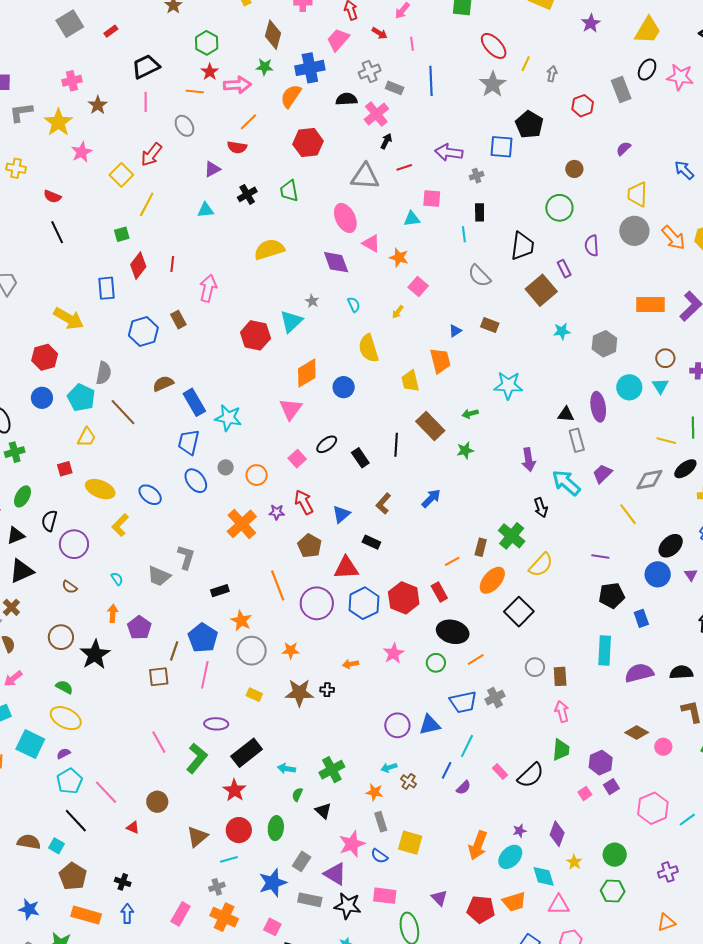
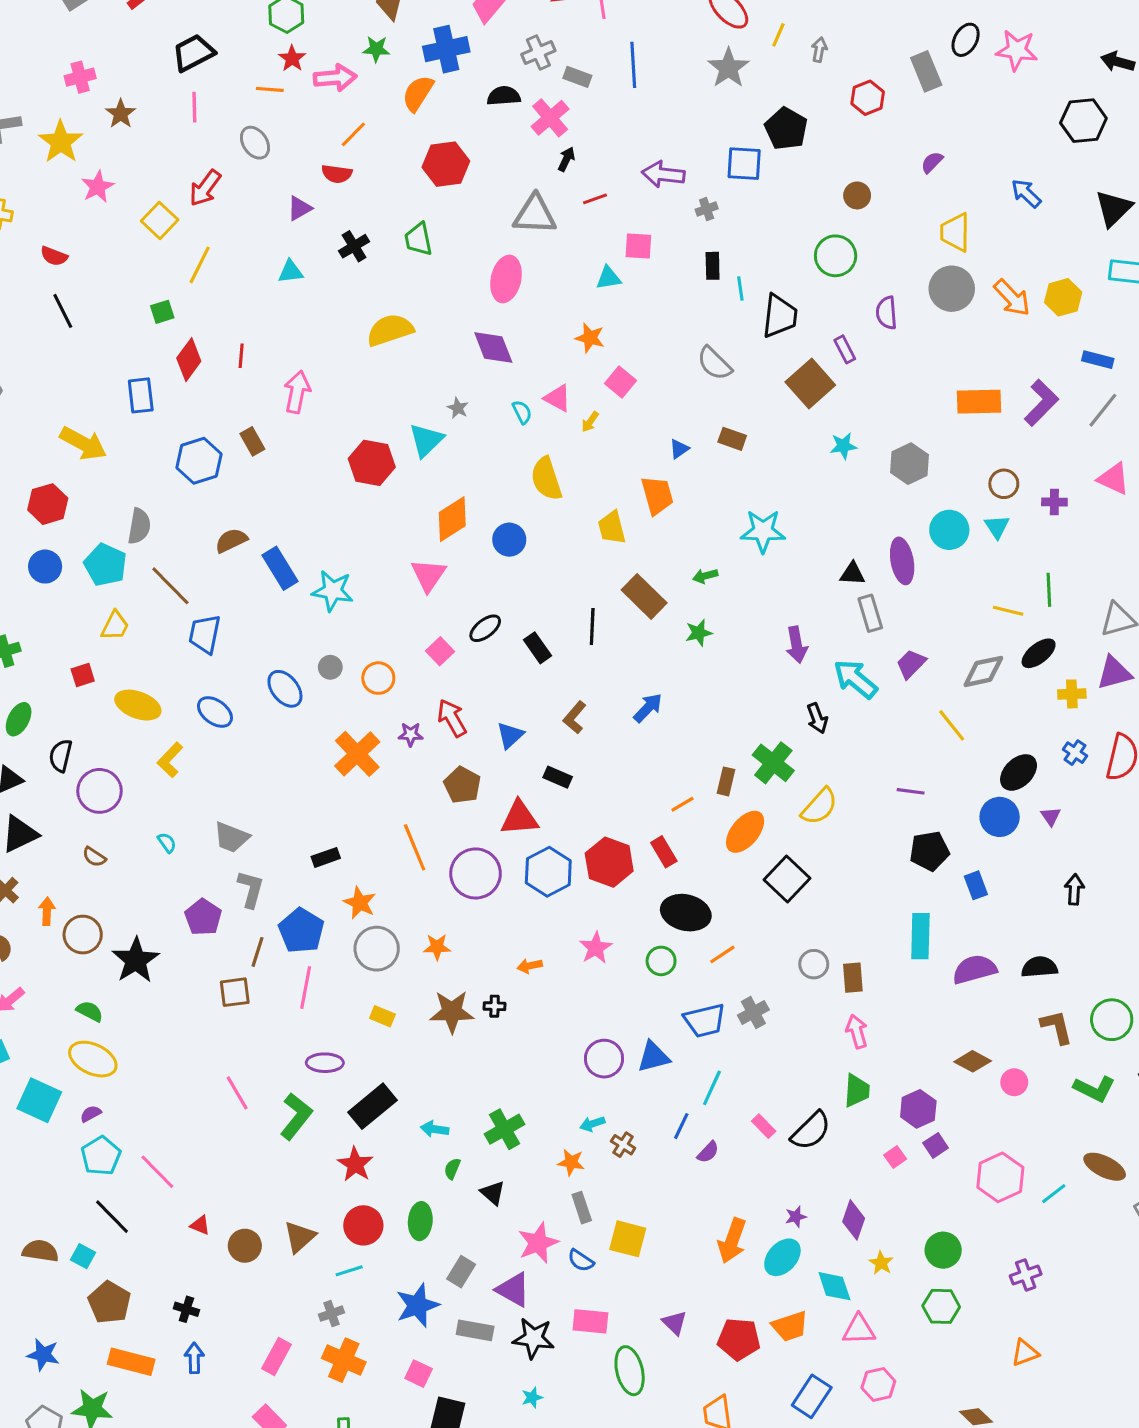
pink ellipse: (345, 218) -> (506, 279), turned 40
cyan line: (464, 234) -> (740, 289), moved
pink triangle: (371, 243) -> (557, 398), moved
blue trapezoid: (189, 442) -> (205, 634), moved
gray L-shape: (186, 557) -> (251, 889), moved
orange arrow: (113, 613) -> (47, 911), moved
brown circle: (157, 802) -> (245, 1246), moved

